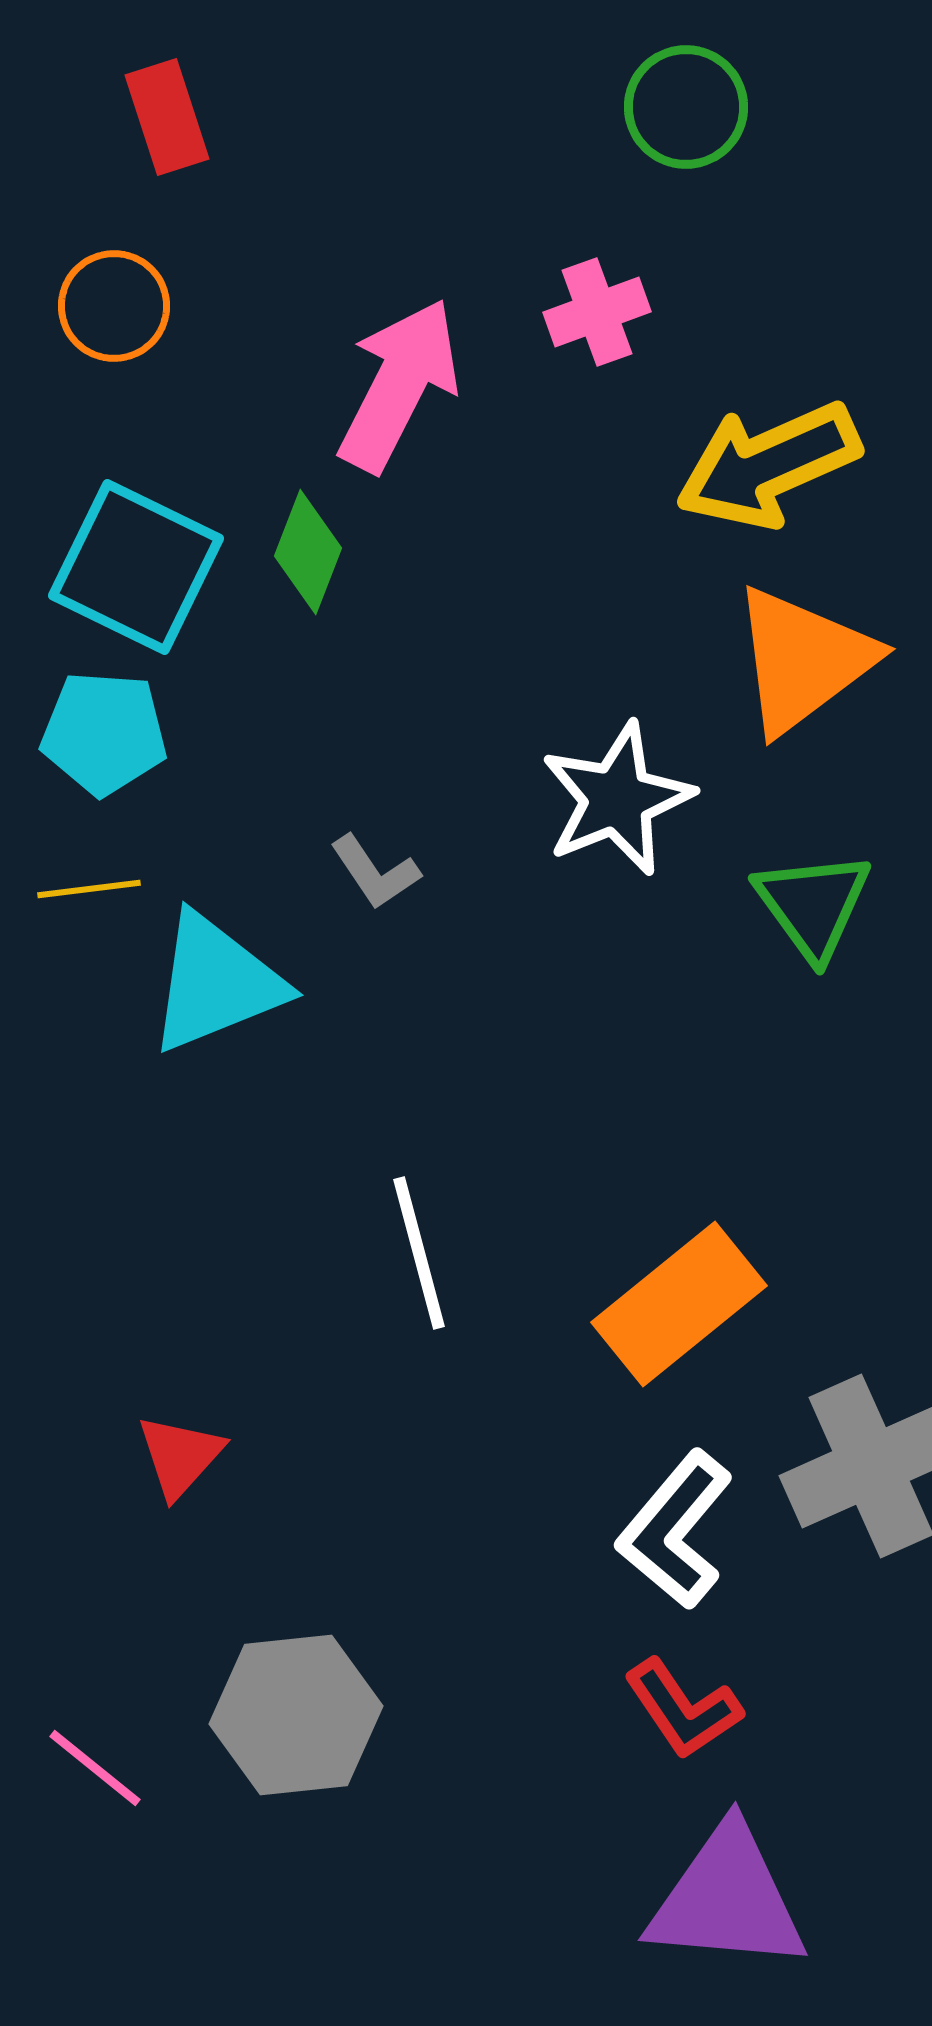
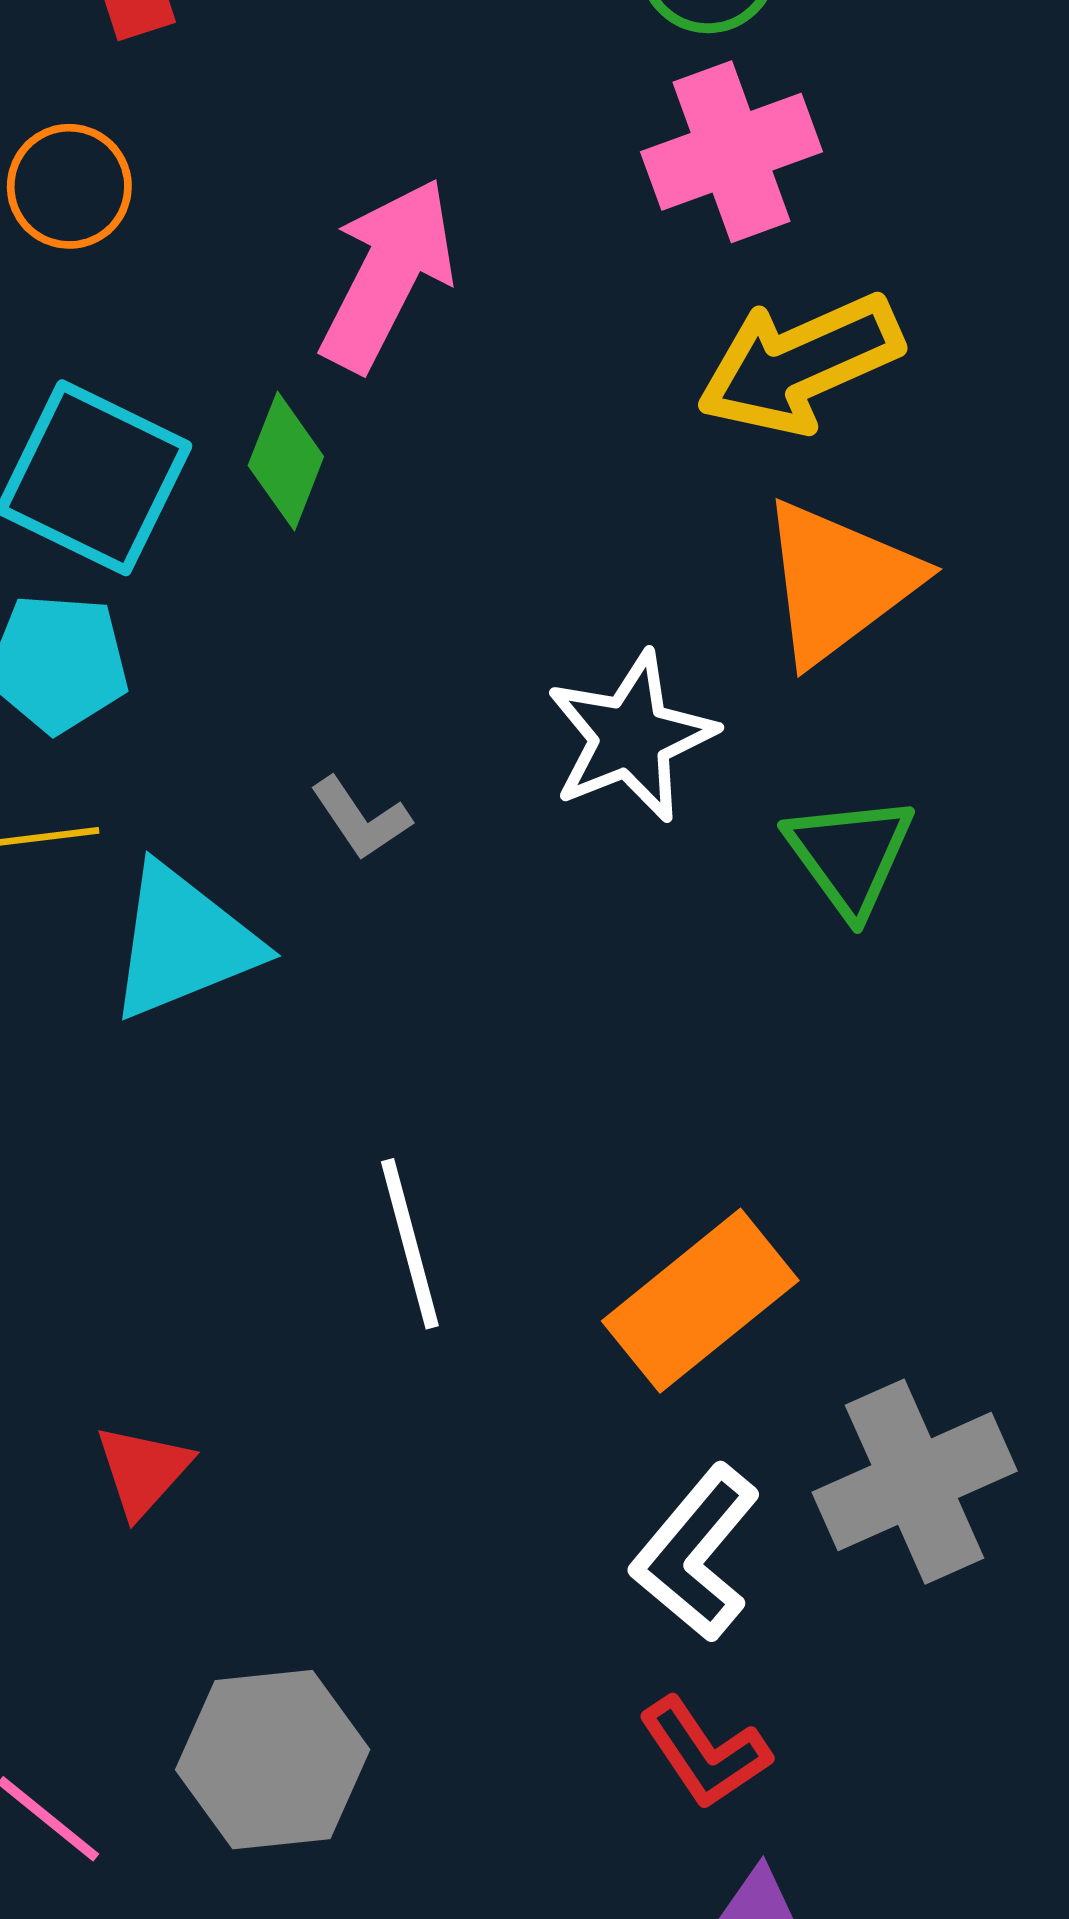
pink cross: (597, 312) -> (731, 152), moved, size x1.5

